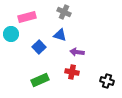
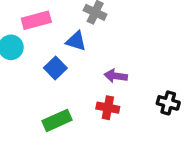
blue triangle: (60, 35) -> (76, 41), moved
black cross: (107, 81) -> (168, 103), moved

